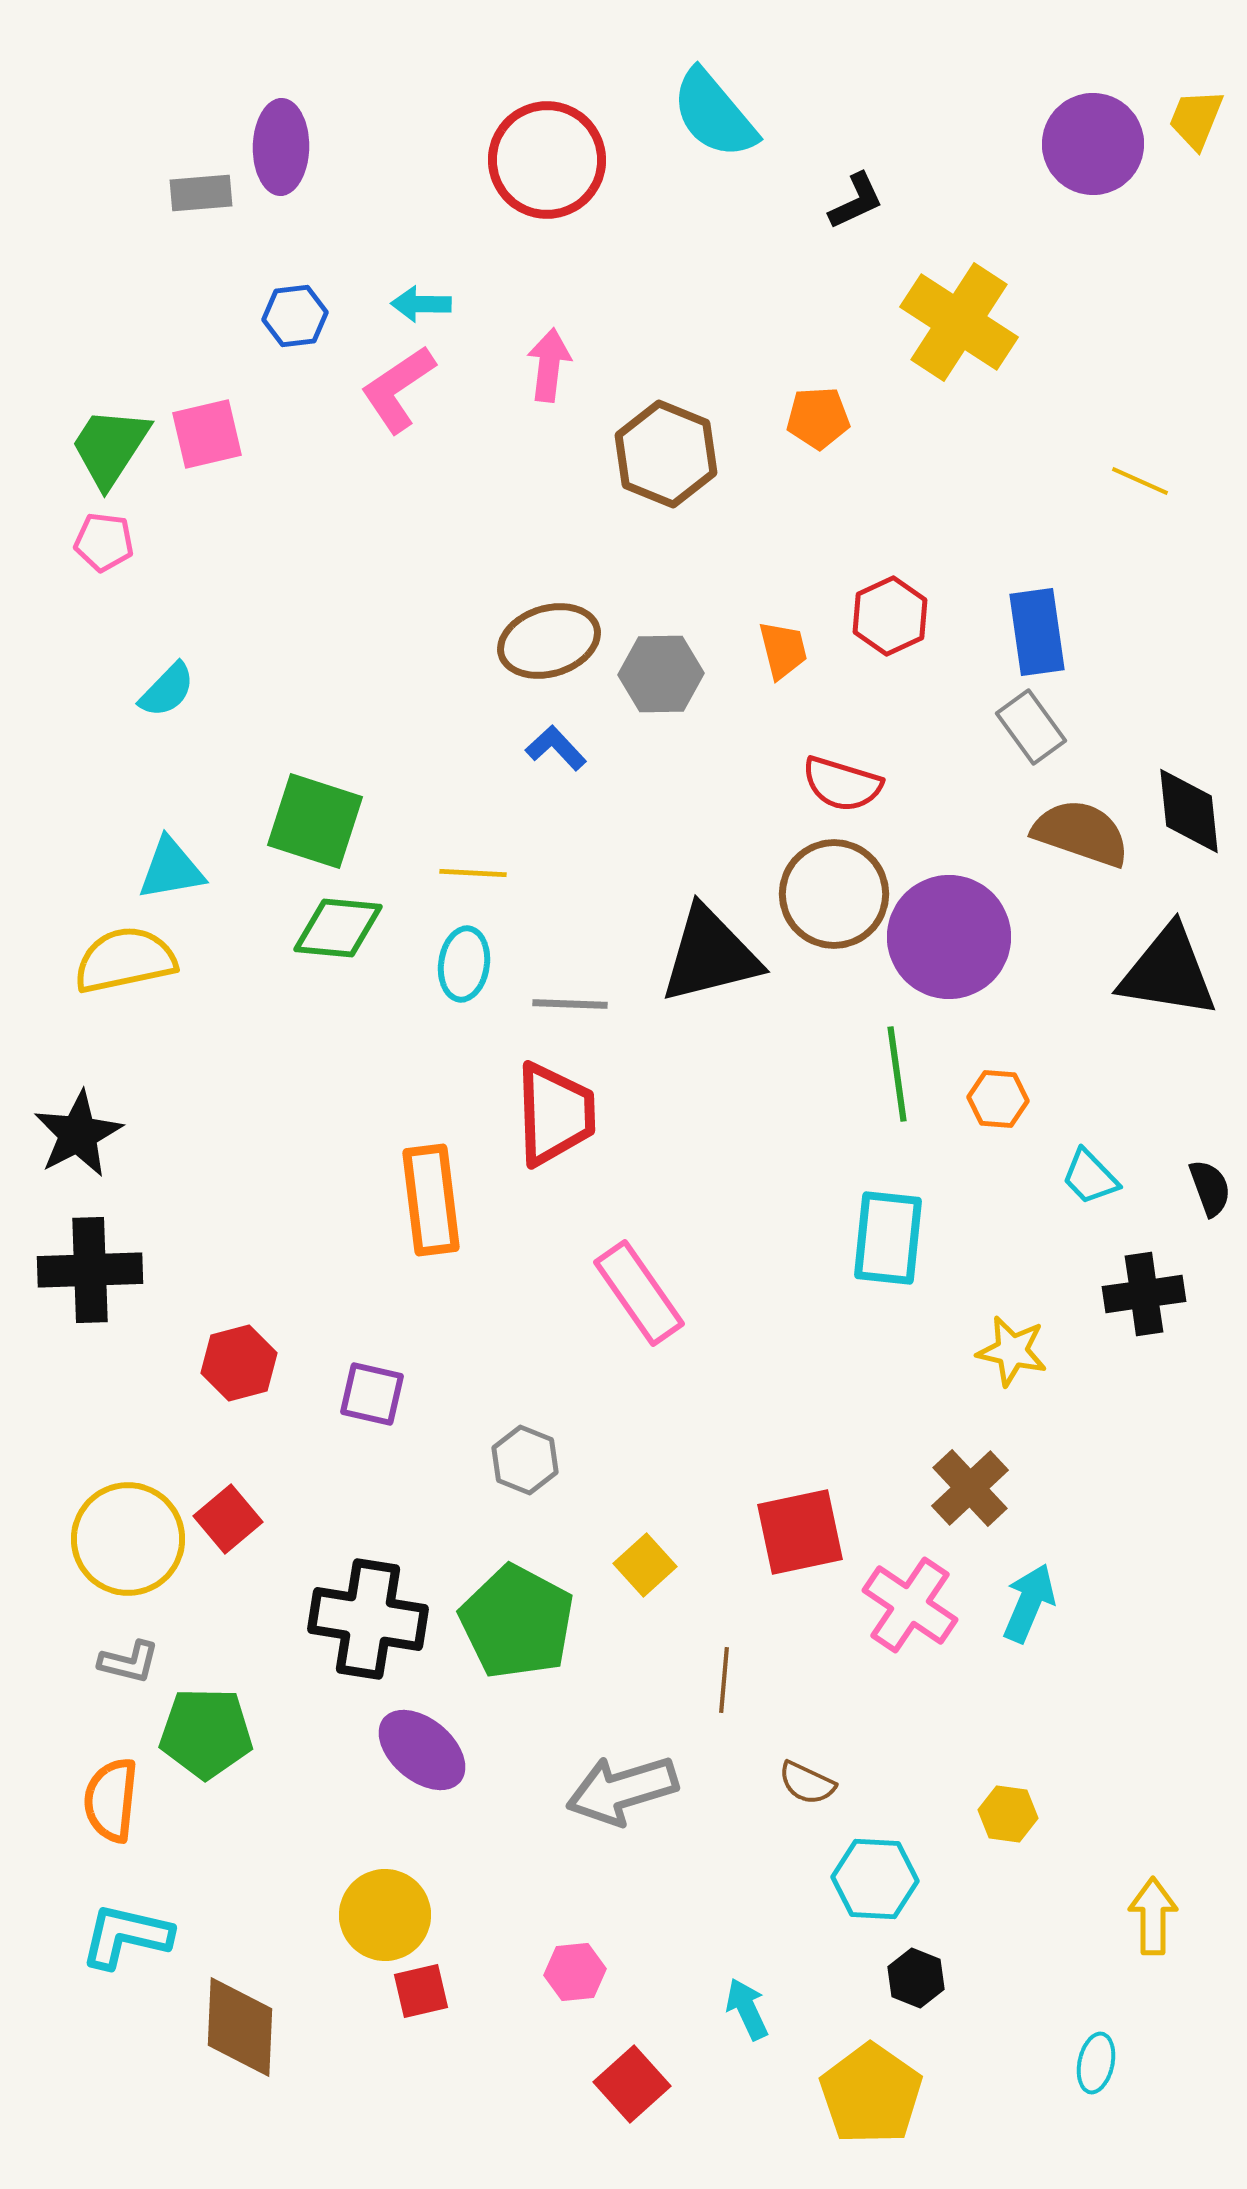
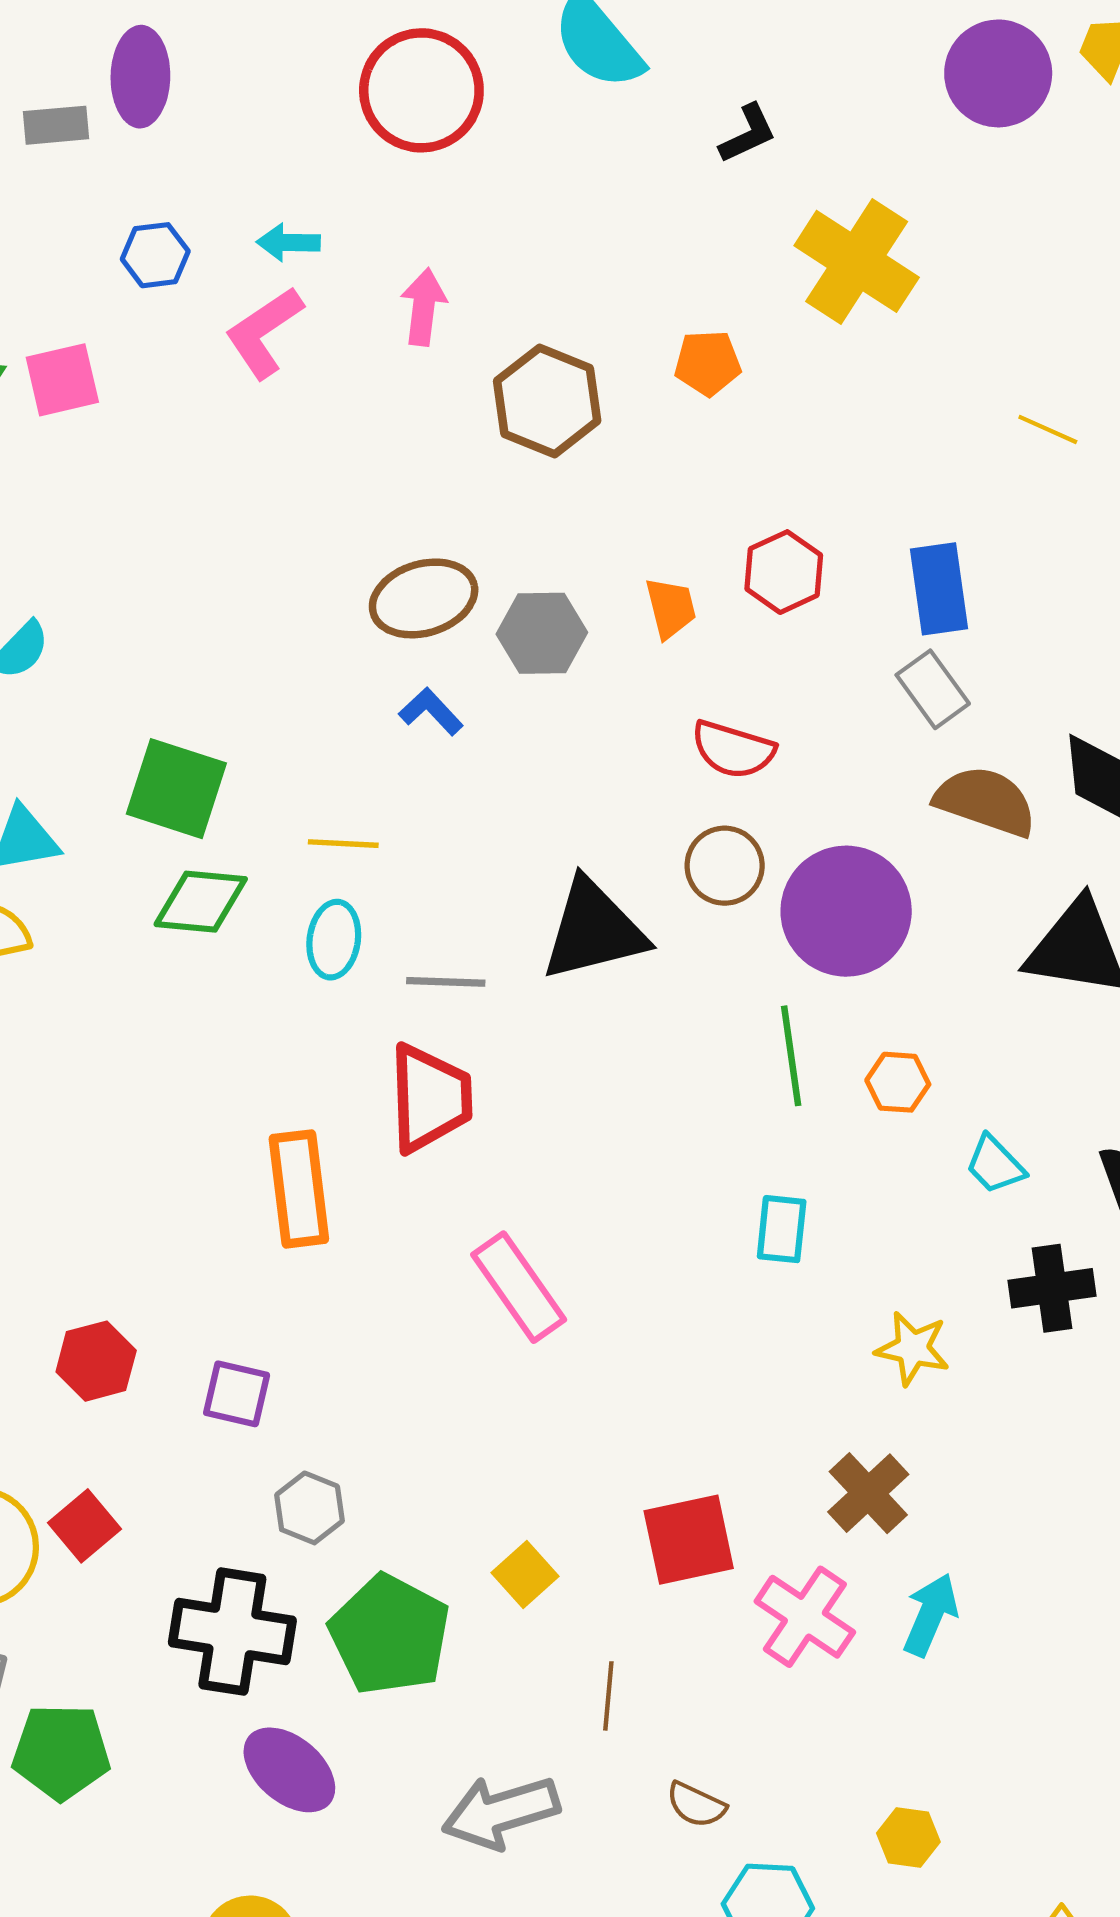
brown circle: (834, 894) -> (725, 866), size x0.7
cyan rectangle: (888, 1238) -> (782, 1229), size x0.7
gray hexagon: (525, 1460) -> (309, 1508), moved

